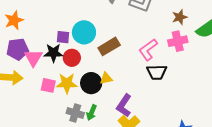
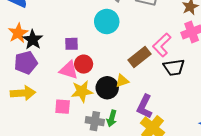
cyan circle: (84, 32) -> (107, 22), moved
brown rectangle: (109, 46) -> (139, 57), moved
black star: (53, 53) -> (33, 40), moved, turned -30
pink triangle: (33, 58) -> (69, 70), moved, turned -36
pink square: (48, 85) -> (63, 107), moved

